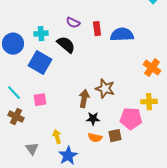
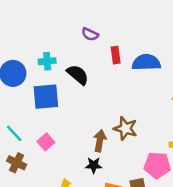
purple semicircle: (73, 23) -> (90, 34), moved
blue square: (40, 63) -> (46, 97), turned -35
pink square: (40, 100) -> (46, 142), turned -32
black star: (93, 119) -> (94, 165), moved

